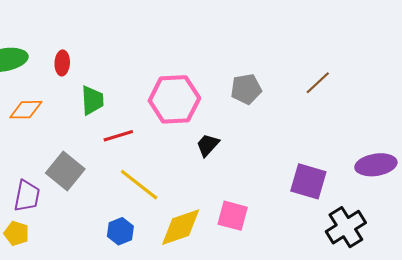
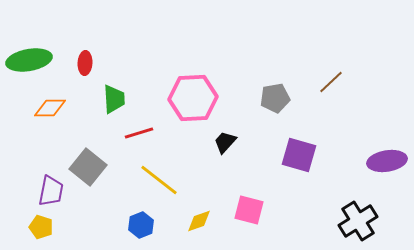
gray pentagon: (246, 89) -> (275, 98), moved
purple square: (308, 181) -> (299, 155), moved
yellow diamond: (181, 227) -> (199, 221), size x0.6

